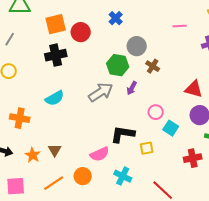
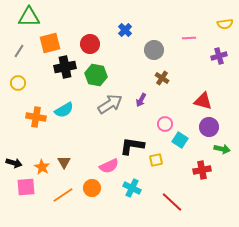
orange square: (56, 24) -> (50, 43), moved
gray circle: (137, 46) -> (154, 50), moved
green hexagon: (118, 65) -> (96, 75), moved
orange cross: (20, 118) -> (36, 117), moved
pink square: (16, 186) -> (26, 187), moved

